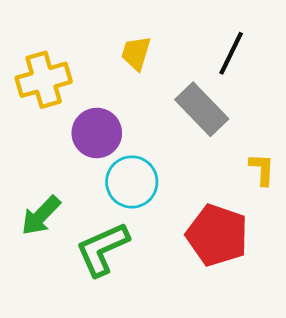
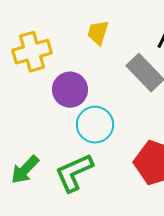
green arrow: (41, 216) -> (25, 170), moved

